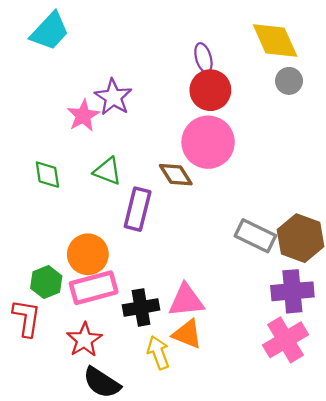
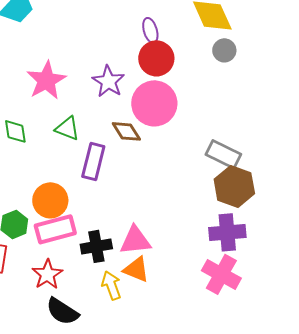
purple star: (113, 97) -> (108, 81), moved
pink star: (83, 116) -> (46, 80), size x1.4
gray rectangle: (255, 236) -> (223, 154), moved
pink cross: (286, 340) -> (221, 274), turned -30

